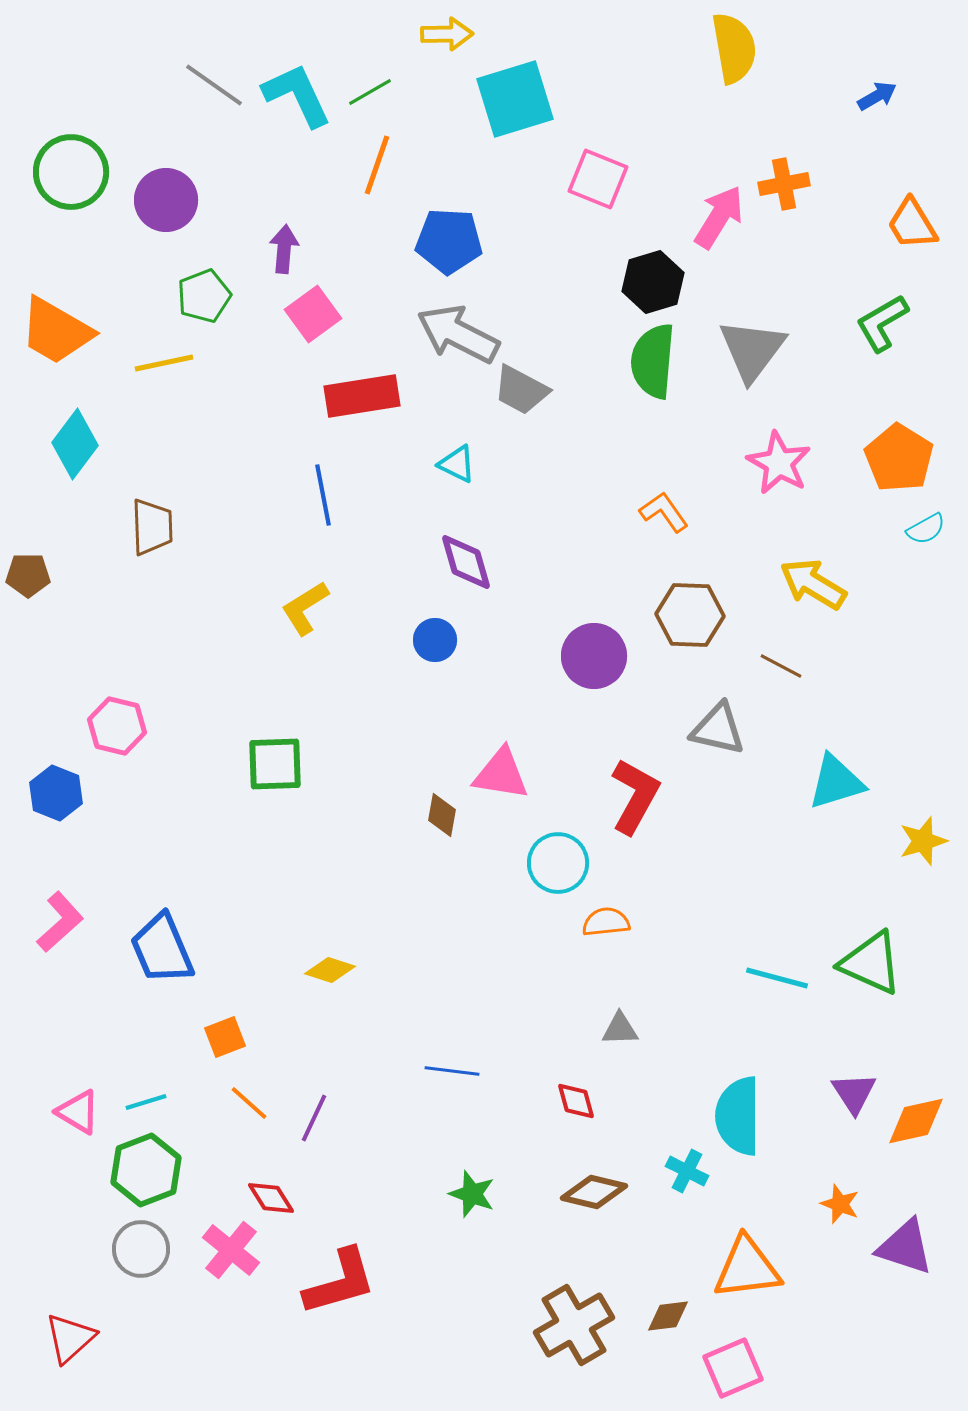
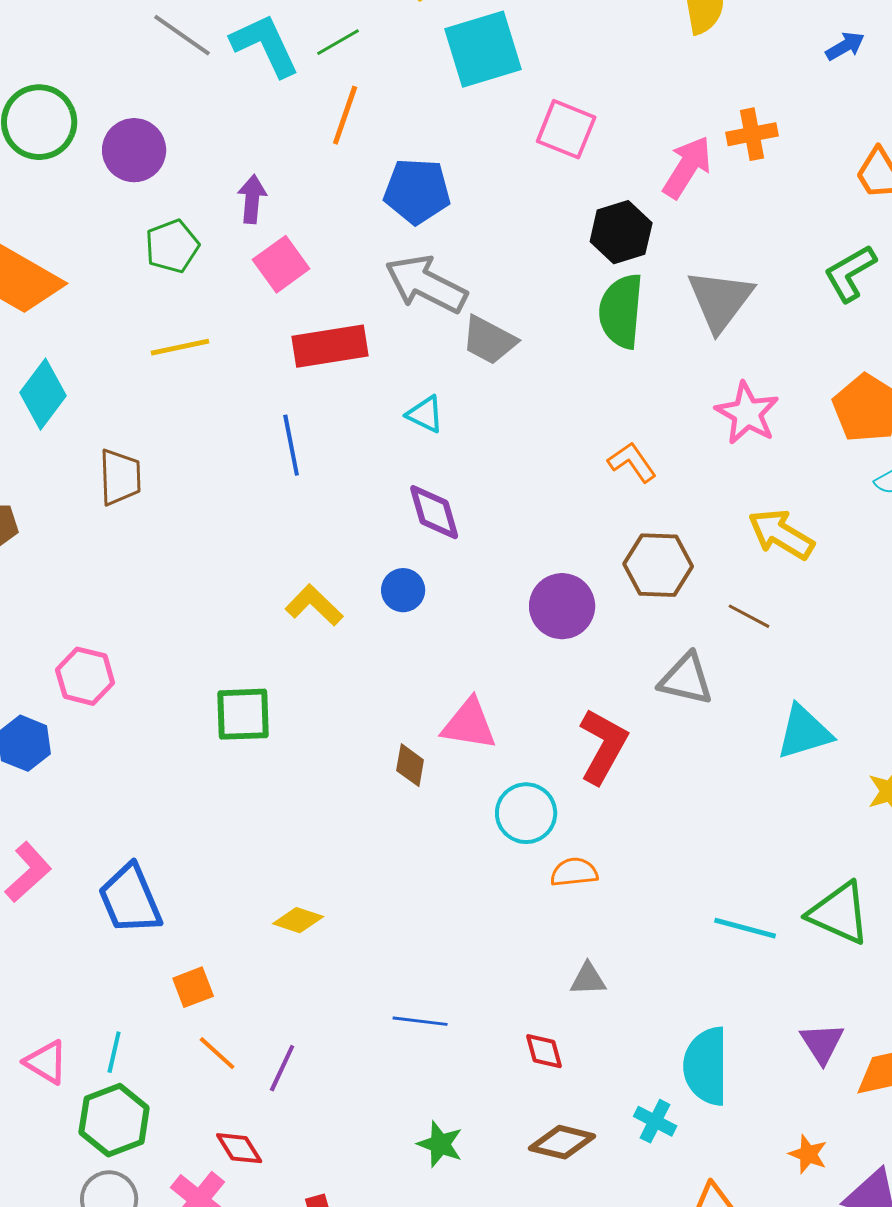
yellow line: (164, 363) -> (180, 347), moved
yellow L-shape: (305, 608) -> (314, 605), moved, turned 76
cyan line: (146, 1102) -> (114, 1052), turned -60

